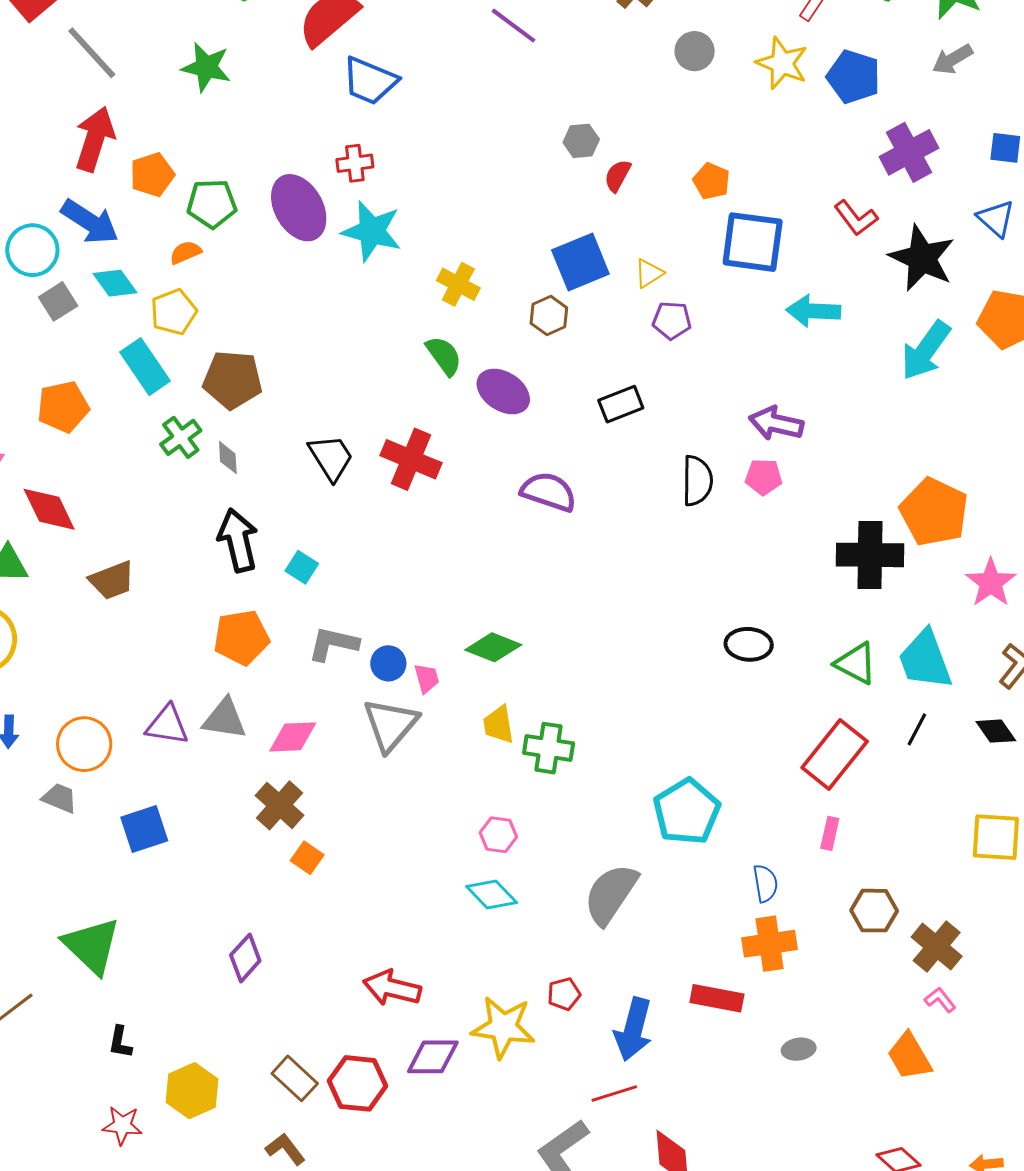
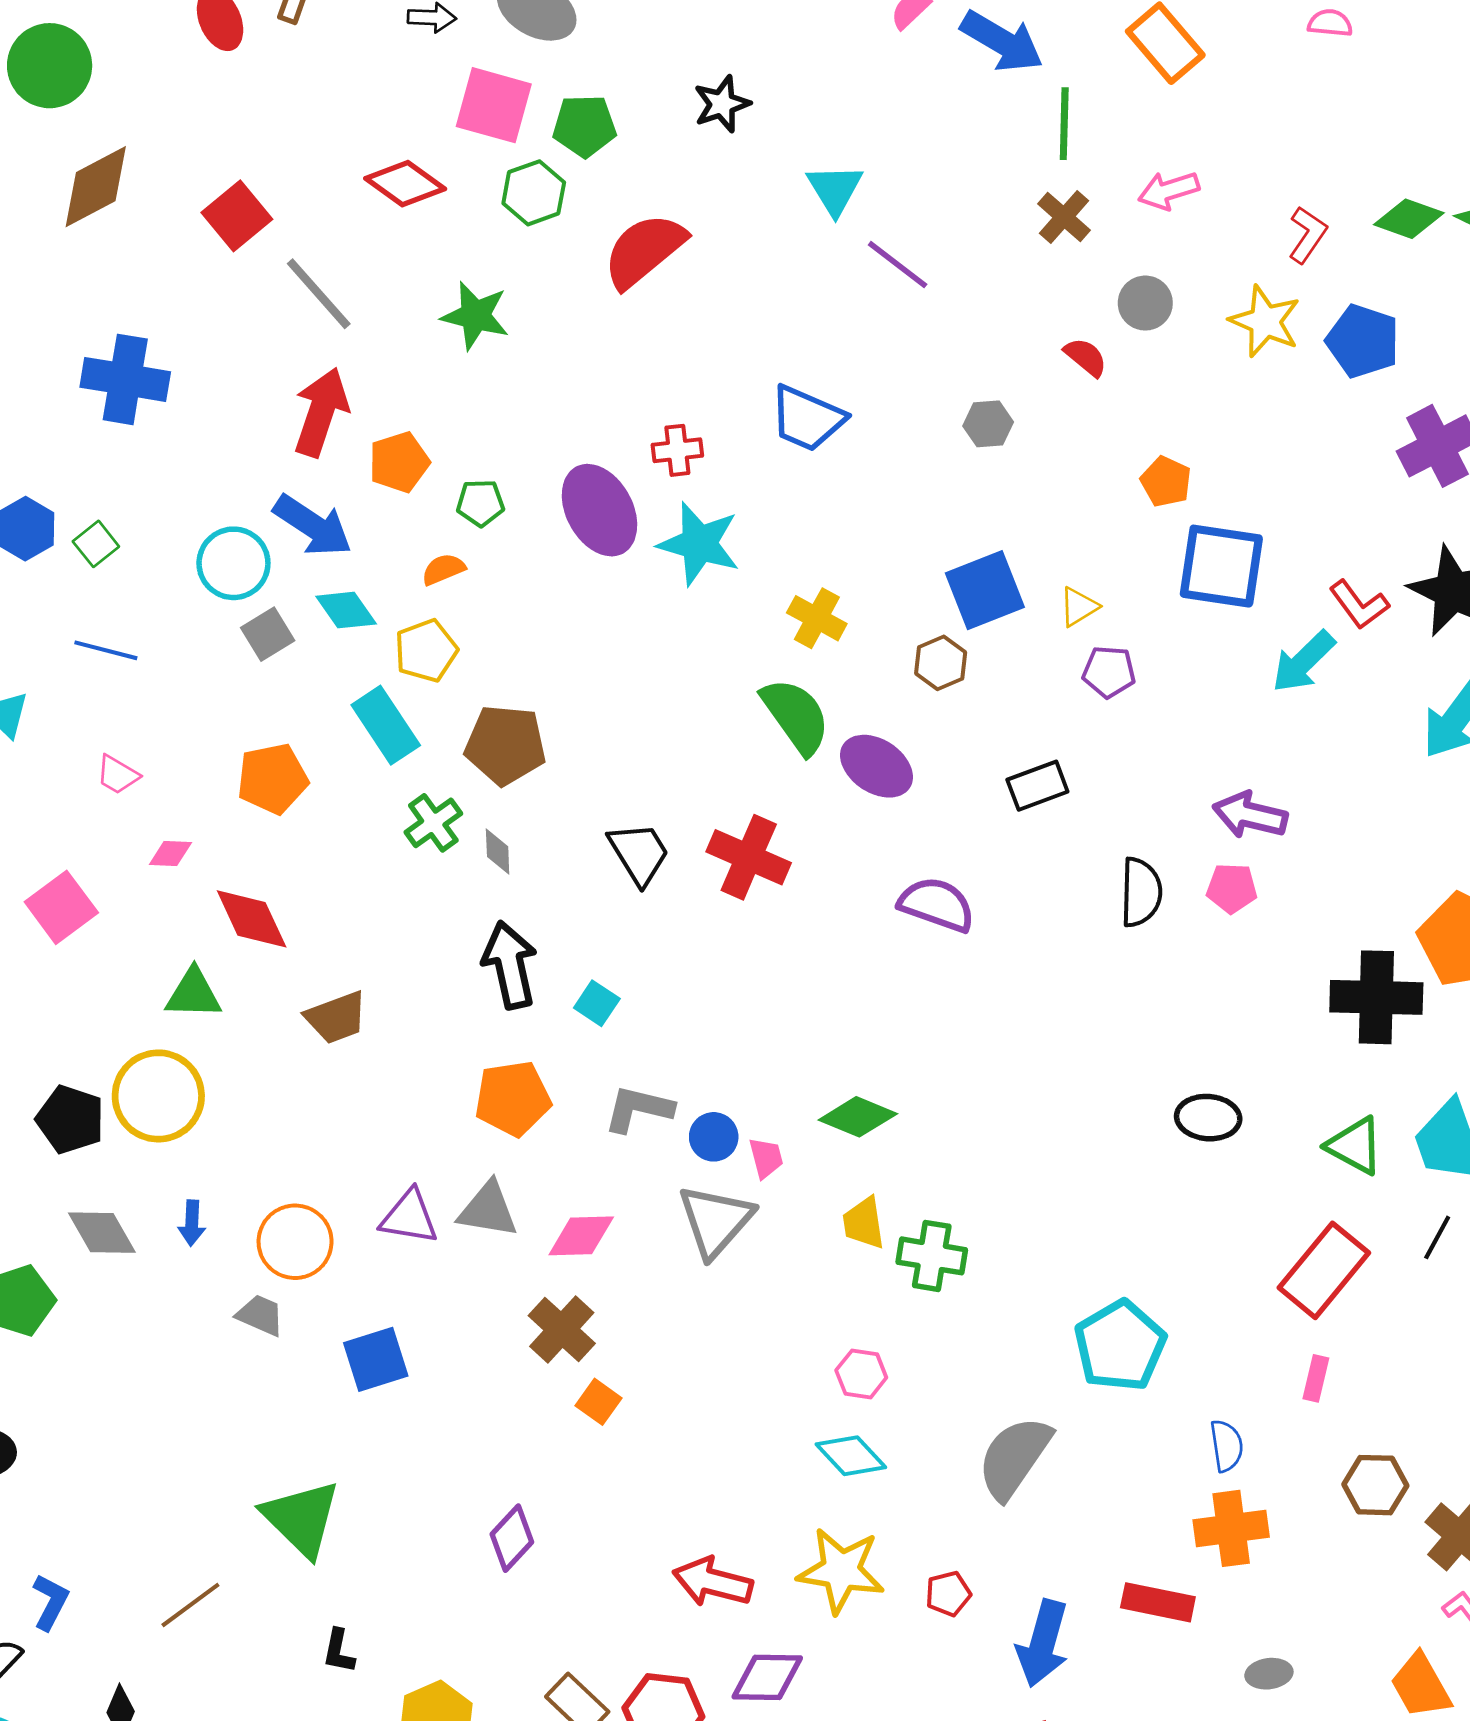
blue trapezoid: (370, 81) -> (807, 418), moved
red semicircle: (618, 176) -> (1086, 357), moved, turned 100
green pentagon: (212, 204) -> (480, 503), size x0.7
red L-shape: (856, 218) -> (1359, 605), moved
cyan arrow: (813, 311) -> (1303, 662), turned -48
green semicircle: (444, 356) -> (796, 716), size x1.4
yellow star: (503, 1027) -> (841, 1571), moved

